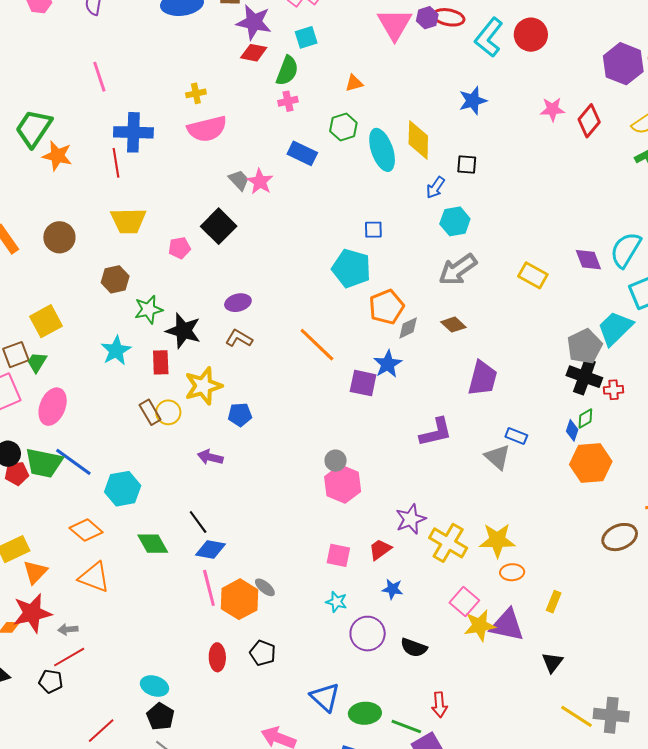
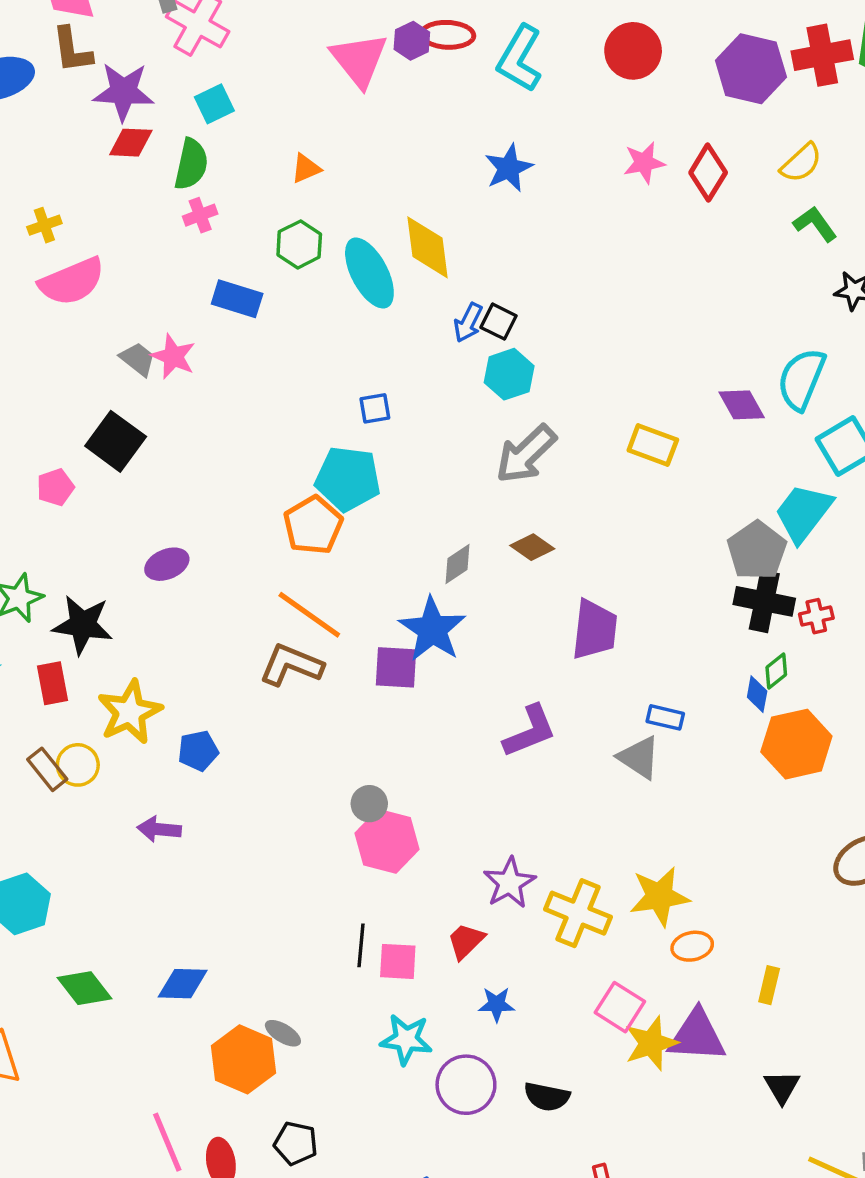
red circle: (531, 35) -> (633, 51), moved
black square: (467, 165) -> (498, 322), moved, turned 30
orange pentagon: (386, 307) -> (313, 525), moved
brown L-shape: (239, 338) -> (291, 665), moved, size x1.4
blue star: (388, 364) -> (432, 629), size x1.4
black line: (198, 522) -> (361, 945), moved, turned 50
pink line: (209, 588) -> (167, 1142), moved
cyan star: (336, 602) -> (406, 1039), size x1.4

